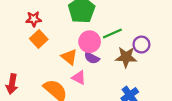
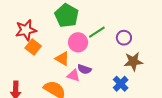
red star: (34, 19) -> (26, 30), size x1.5
brown star: (126, 57) -> (133, 62), moved
purple semicircle: (92, 58) -> (84, 69), moved

